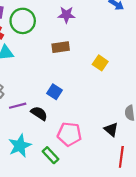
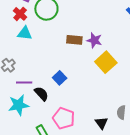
purple star: (66, 15) -> (94, 40), moved
yellow square: (100, 63) -> (106, 62), size x1.5
cyan star: (20, 146) -> (19, 105), moved

